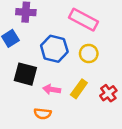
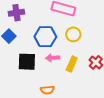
pink arrow: (52, 89) -> (53, 58), moved

